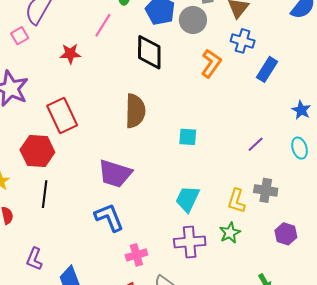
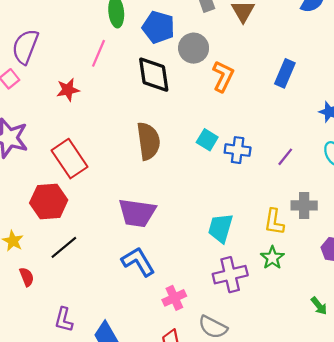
gray circle: (193, 20) -> (194, 48), moved
blue cross: (243, 41) -> (238, 150), moved
cyan square: (188, 137) -> (207, 140), moved, turned 36
black line: (45, 194) -> (64, 247), turned 52

